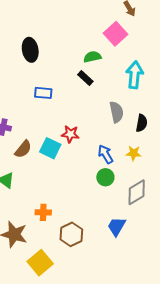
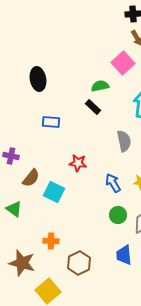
cyan square: (50, 148) -> (54, 192), moved
green circle: (105, 177) -> (118, 215), moved
blue trapezoid: (116, 226) -> (124, 255), turned -35

